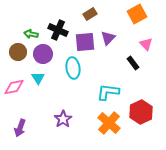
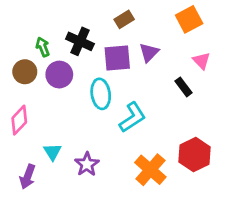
green arrow: (31, 34) -> (43, 47), turned 56
cyan triangle: (38, 78) -> (52, 152), moved
pink diamond: (14, 87) -> (19, 120), turned -35
cyan L-shape: (108, 92) -> (132, 117), moved, turned 140

